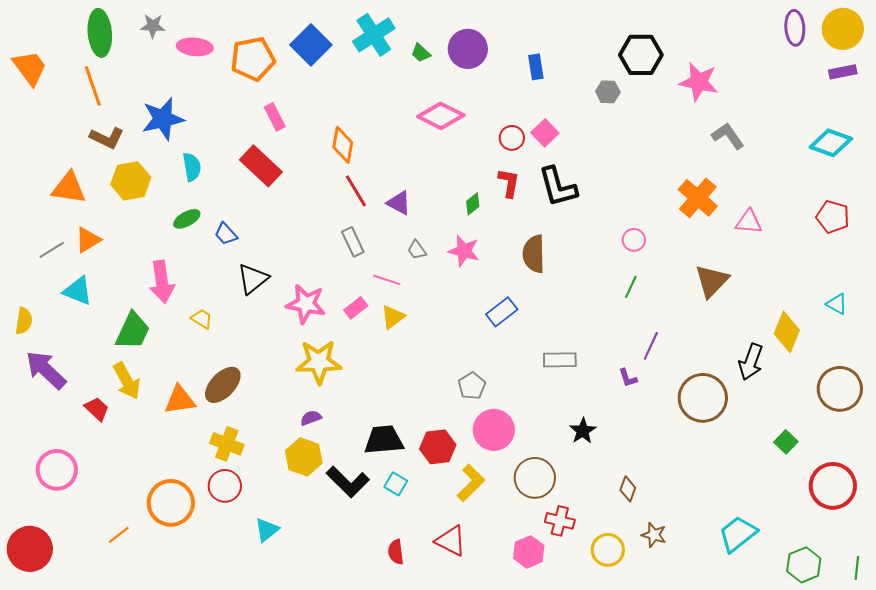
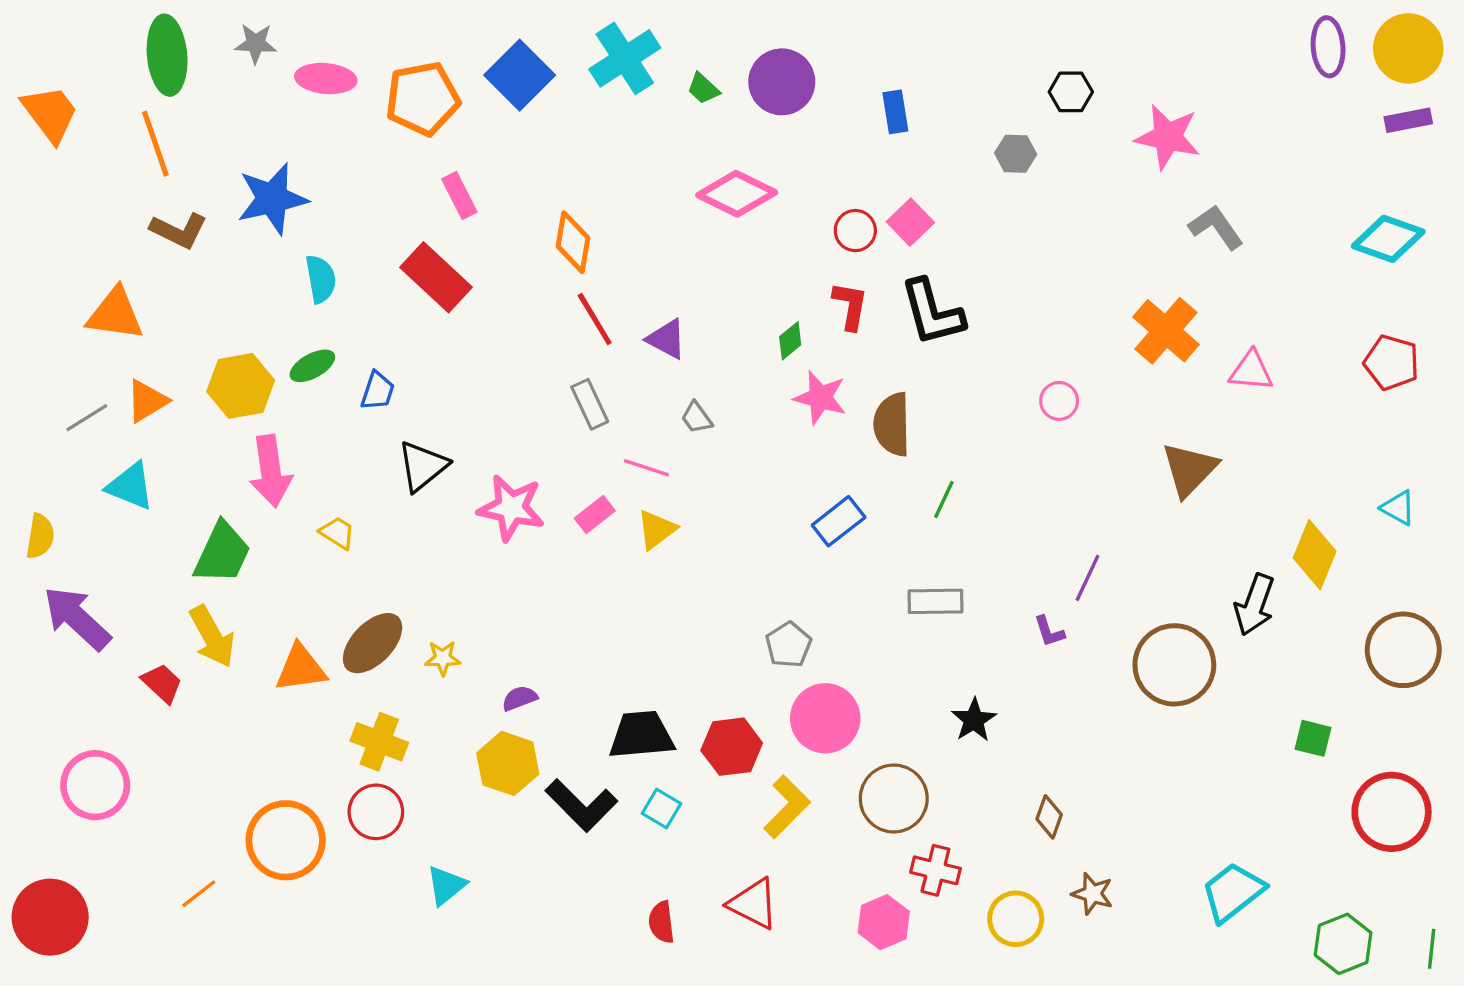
black hexagon: (641, 55) -> (1071, 92), size x0.6
yellow hexagon: (131, 181) -> (241, 386), moved
blue trapezoid: (226, 234) -> (378, 391), turned -120
pink star: (464, 251) -> (820, 398), moved
green line: (631, 287) -> (944, 499), moved
yellow star: (319, 362) -> (443, 658), moved, size x0.5
green square: (786, 442) -> (1313, 738), turned -30

